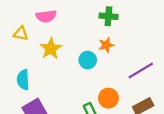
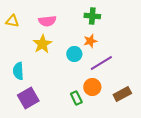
pink semicircle: (46, 16) -> (47, 21), moved
yellow triangle: (21, 34) -> (12, 21), moved
purple line: (141, 70) -> (101, 63), moved

